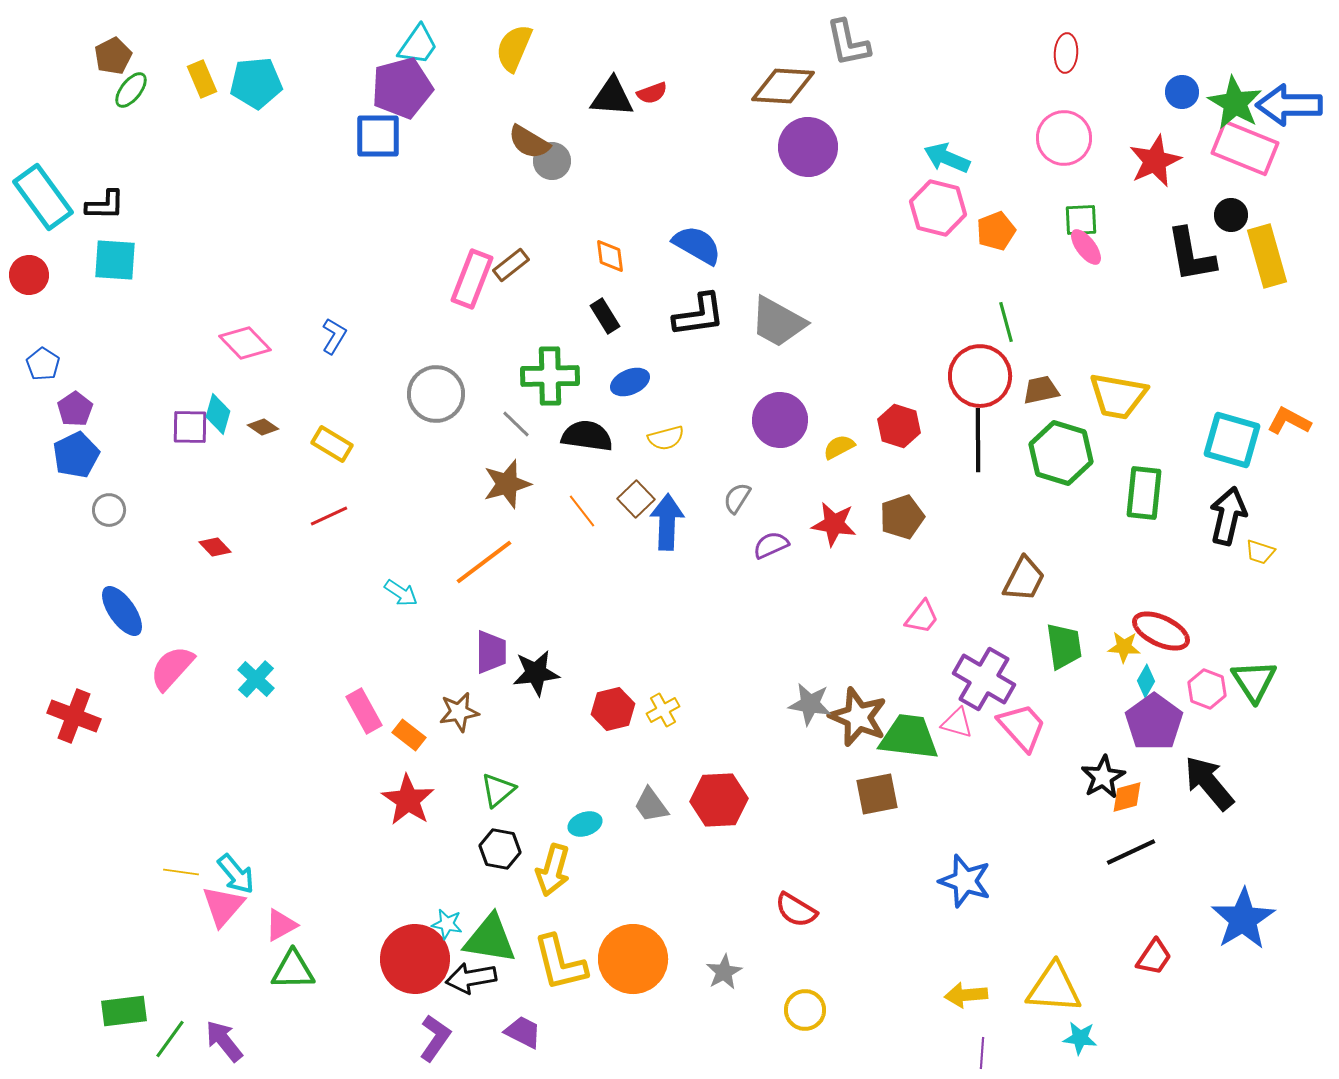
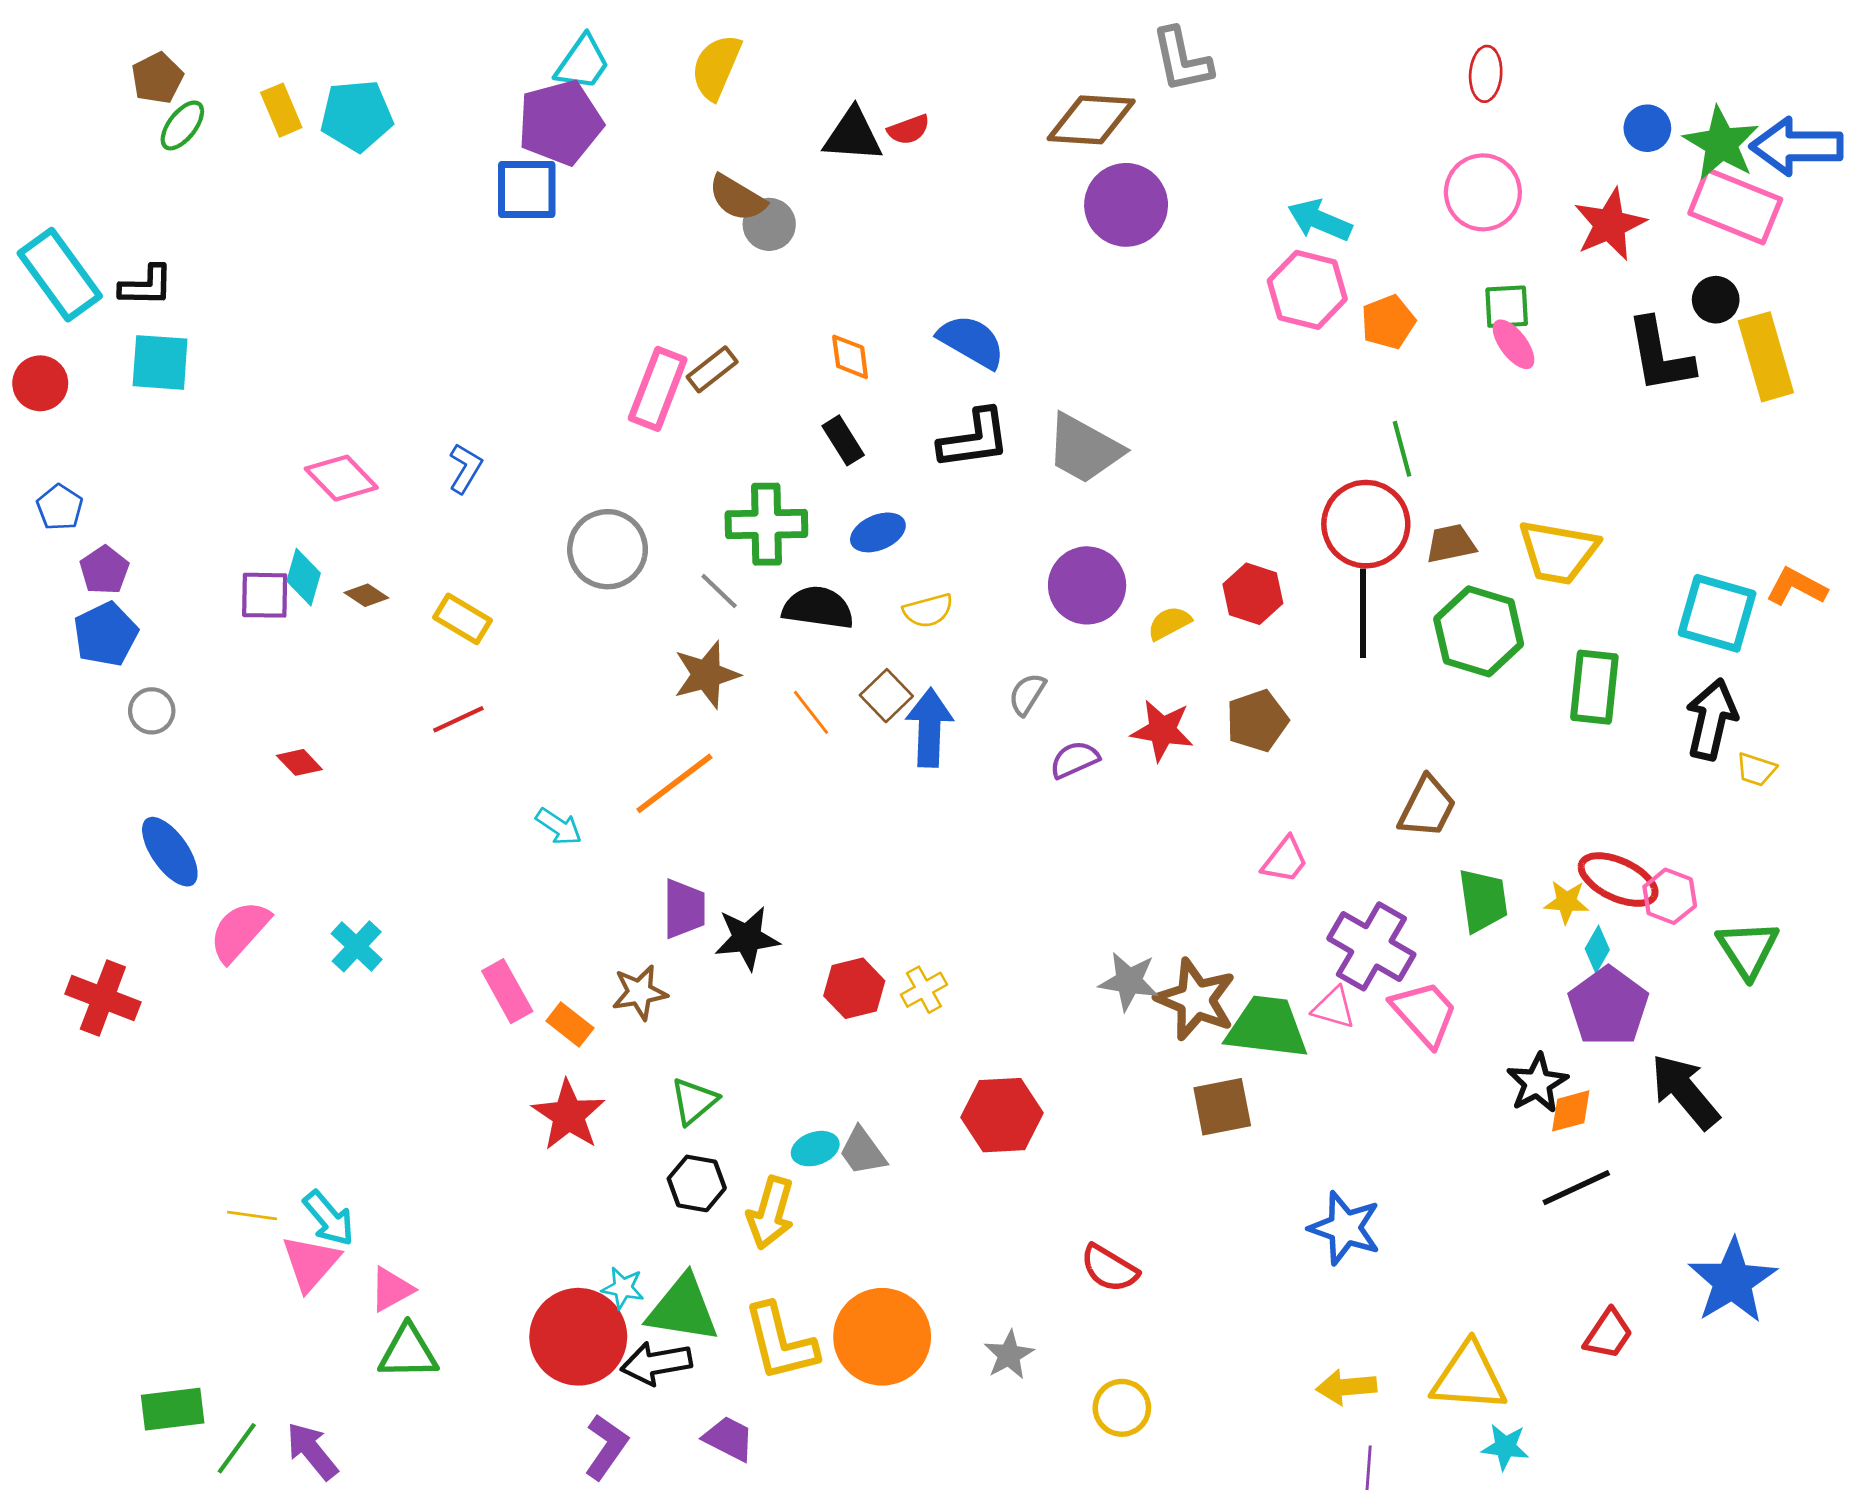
pink hexagon: (1207, 689) -> (1670, 896), moved
gray trapezoid: (651, 805) -> (863, 1151), moved

